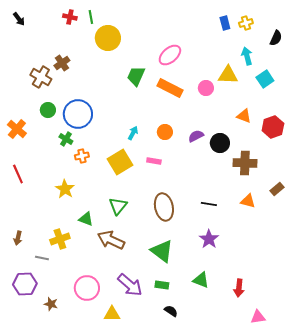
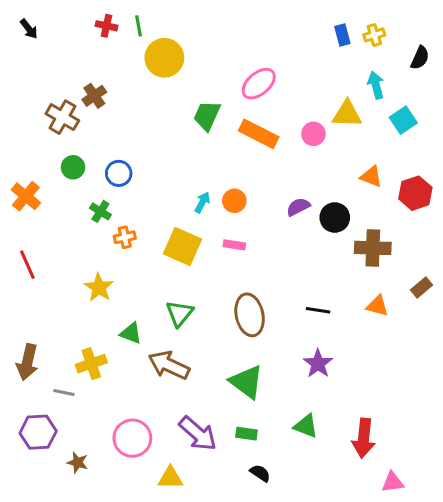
blue circle: (78, 114) -> (119, 173), size x0.6
orange circle: (165, 132) -> (234, 201), moved
yellow square: (120, 162) -> (183, 246), turned -35
brown arrow: (18, 238) -> (27, 362), size x1.6
red arrow: (239, 288) -> (364, 438), size x1.4

